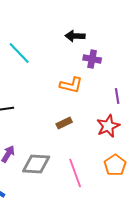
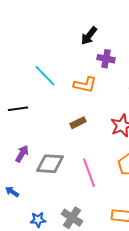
black arrow: (75, 36) -> (89, 36), turned -54
cyan line: (19, 53) -> (45, 76), moved

